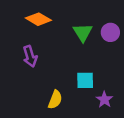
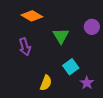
green triangle: (83, 32) -> (61, 36), moved
cyan square: (85, 80) -> (71, 67), turned -35

